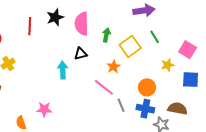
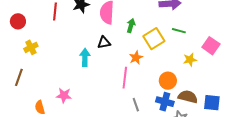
green line: (155, 37) -> (179, 31), turned -48
blue square: (191, 80) -> (212, 103), moved
pink line: (104, 87) -> (125, 78), turned 55
gray line: (121, 105) -> (136, 105), moved
brown semicircle: (177, 108) -> (188, 97), moved

